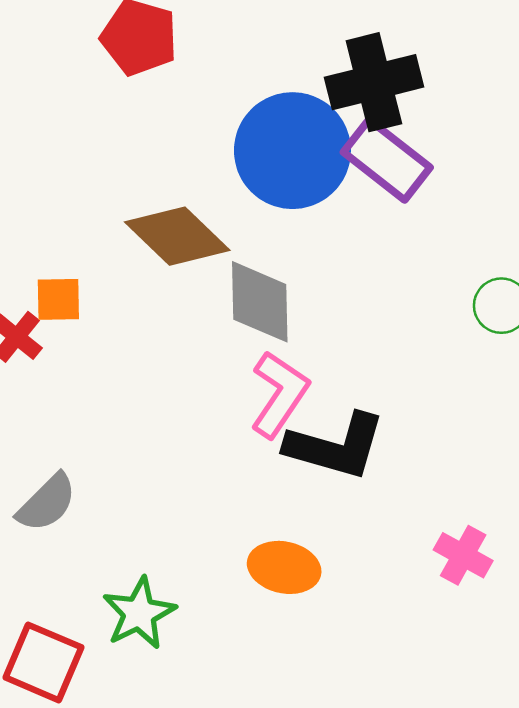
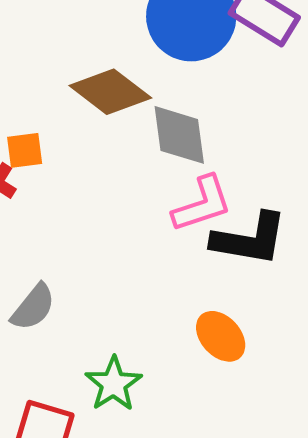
pink L-shape: (279, 394) -> (202, 204), turned 44
orange ellipse: (284, 567) -> (221, 336), turned 42

